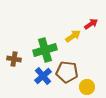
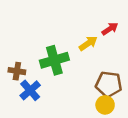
brown pentagon: (67, 72) -> (109, 84), moved
blue cross: (43, 76) -> (30, 90), moved

